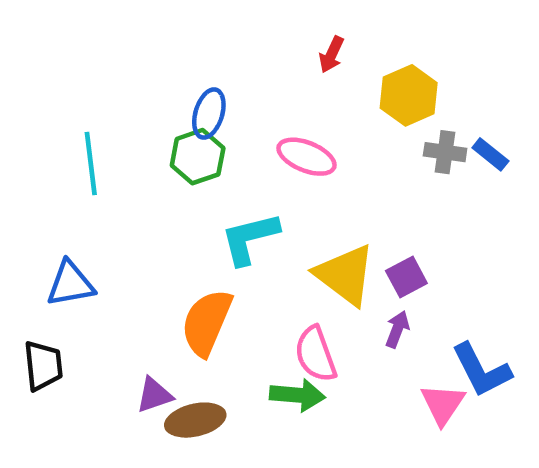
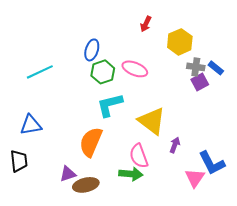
green hexagon: (198, 157) -> (103, 72), moved
cyan line: (91, 163) -> (40, 72), turned 72
purple square: (406, 277) -> (200, 82), moved

